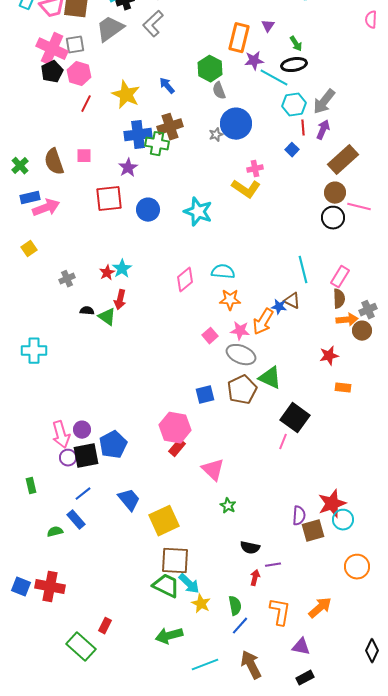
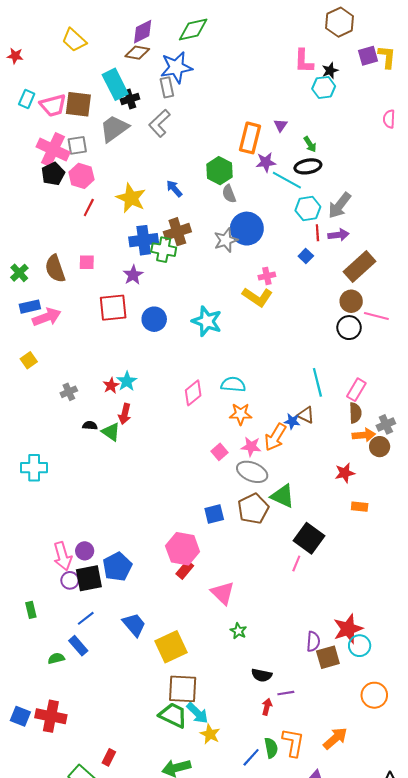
purple arrow: (323, 130) -> (338, 235), turned 60
gray star: (216, 135) -> (226, 240), size x1.6
green semicircle: (235, 606) -> (271, 748), moved

